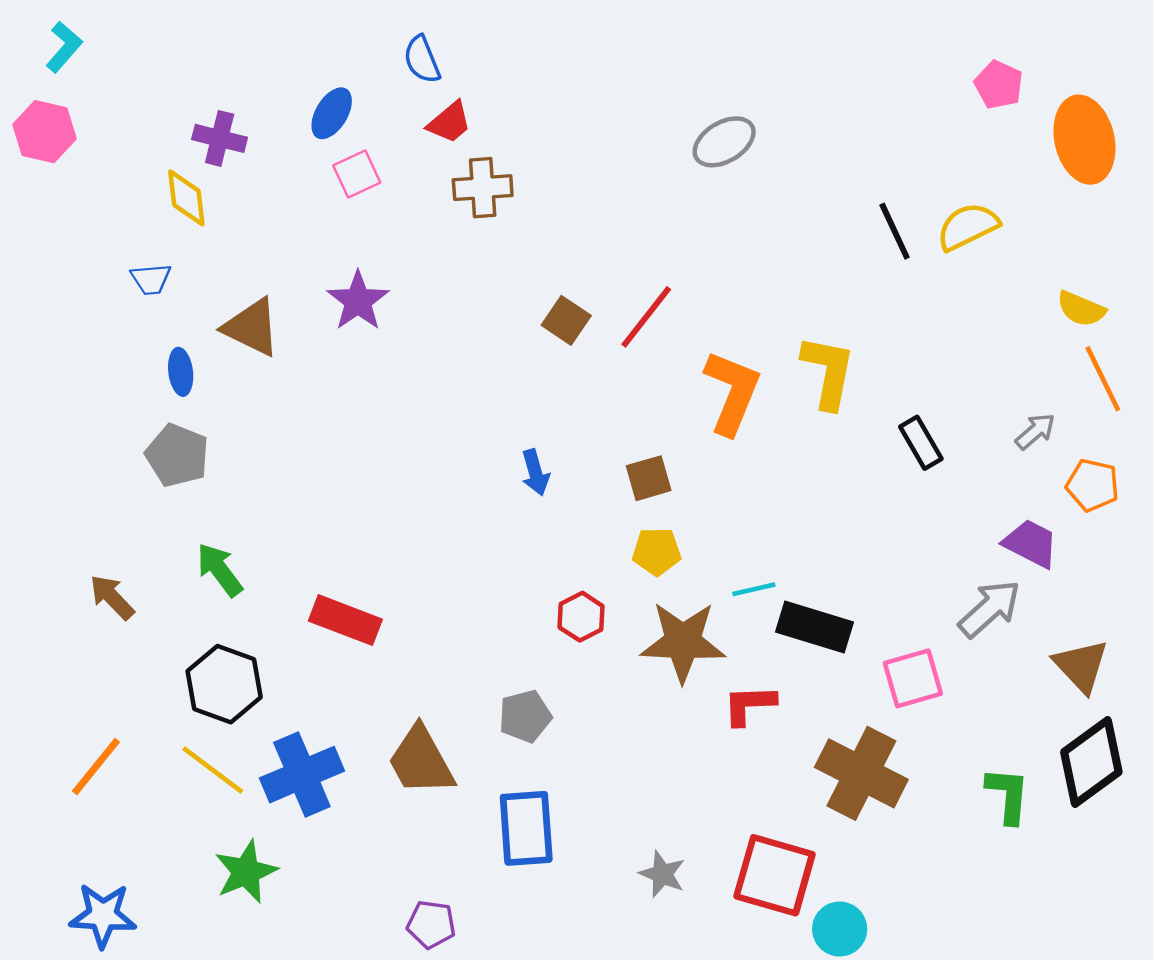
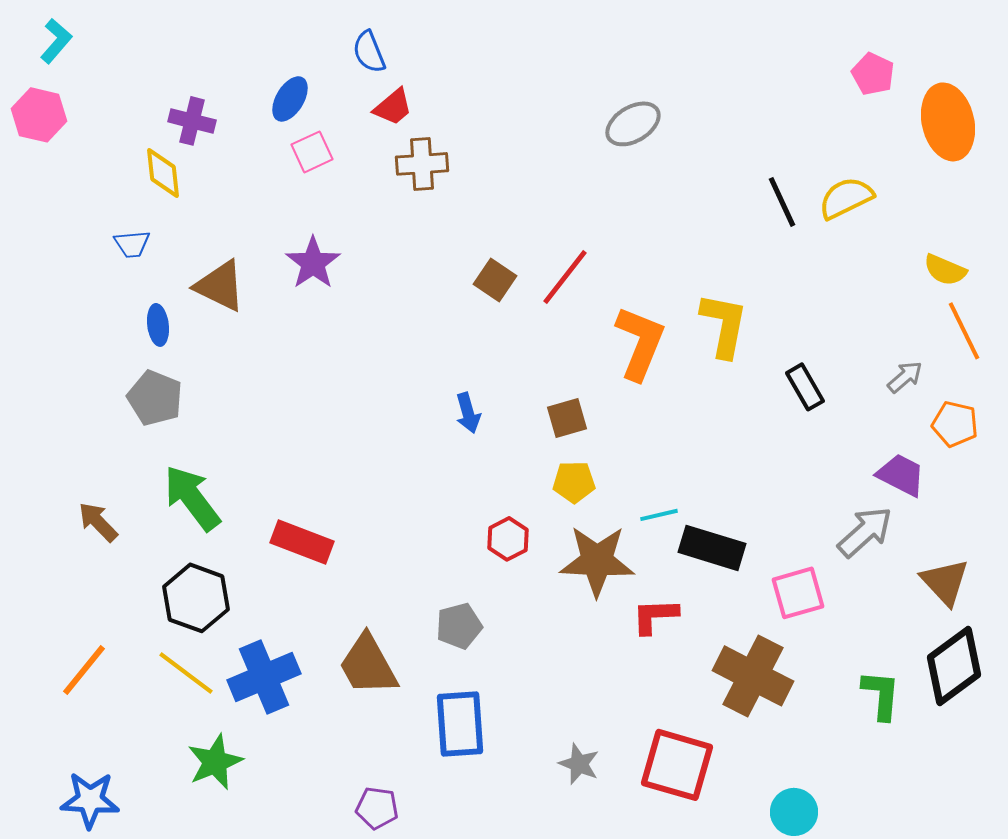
green arrow: (220, 570) -> (192, 498), size x1.4
cyan circle: (840, 929) -> (794, 812), moved

